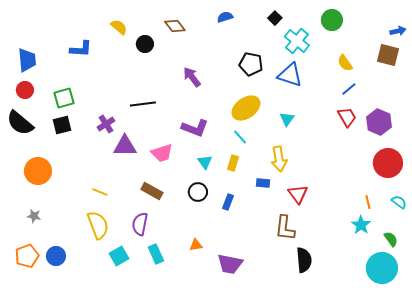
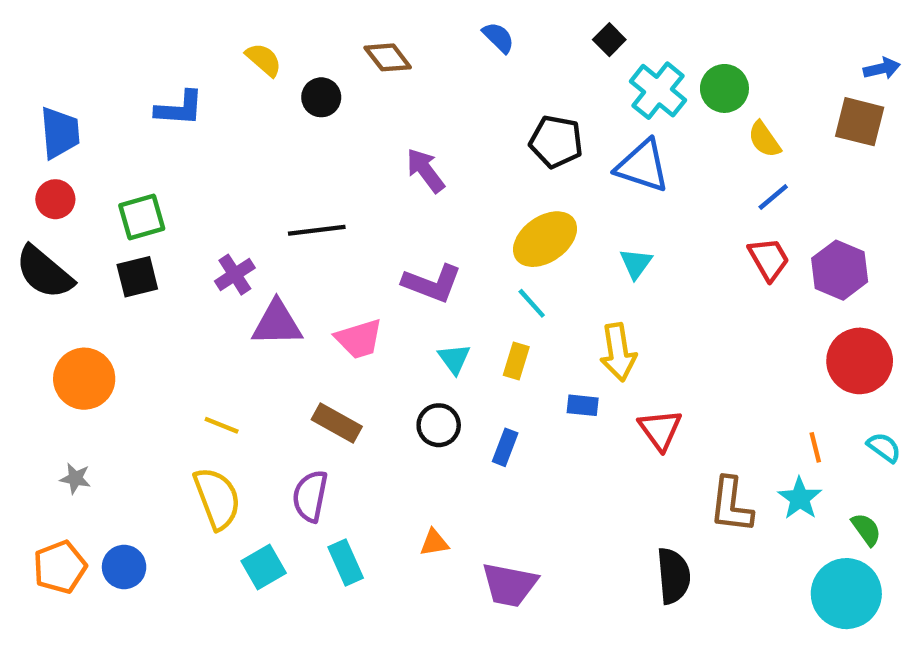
blue semicircle: (225, 17) -> (498, 37), turned 63
green circle: (332, 20) -> (724, 88), moved
brown L-shape: (285, 228) -> (731, 505), moved

